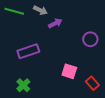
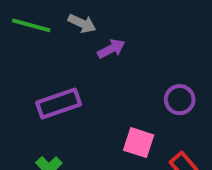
purple circle: (90, 39) -> (180, 100), moved

